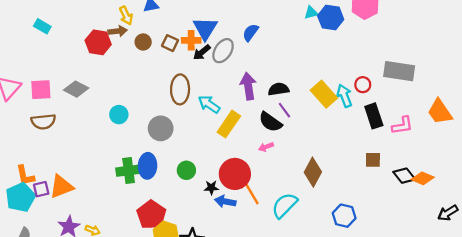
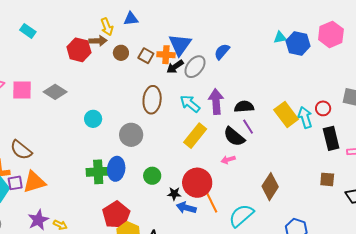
cyan arrow: (209, 104) -> (190, 104), moved
brown semicircle: (43, 122) -> (21, 150), moved, turned 40

